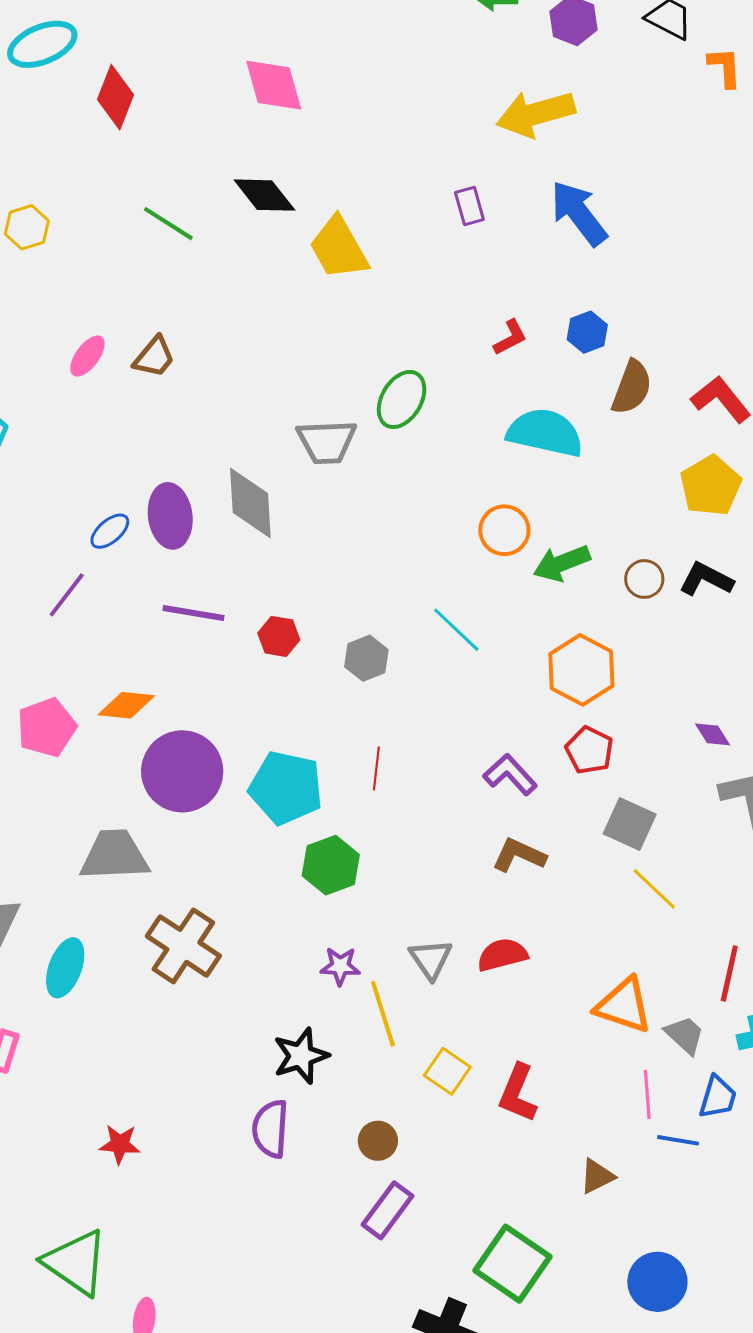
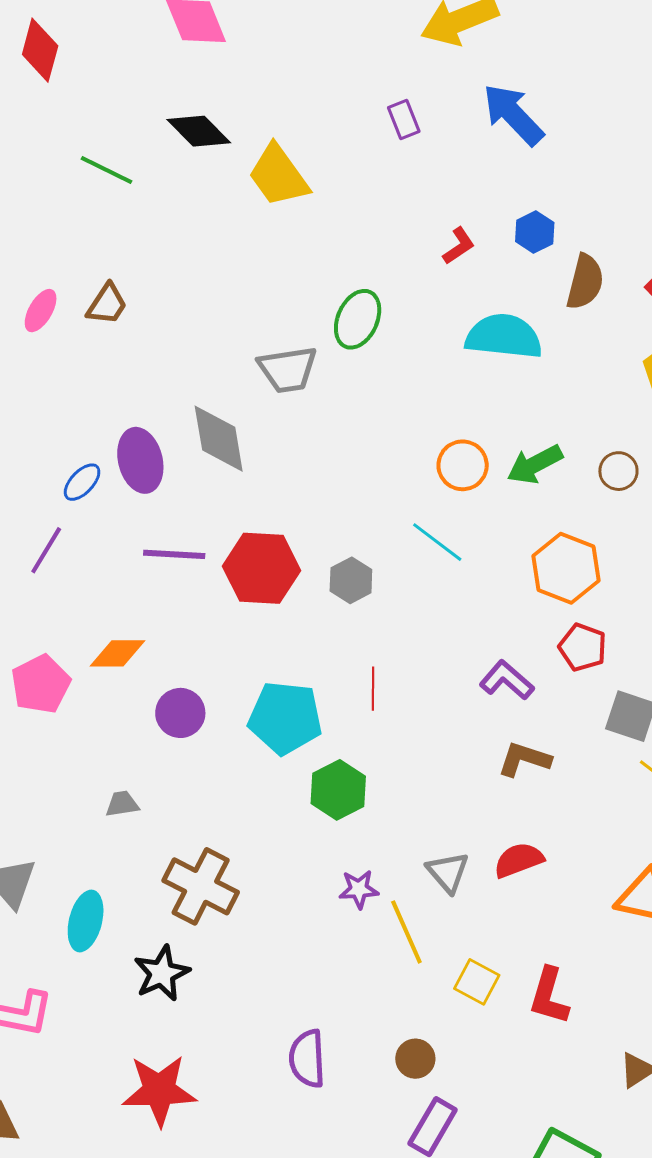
orange circle: (504, 530) -> (463, 465), moved
red hexagon: (279, 636) -> (262, 568), size x1.8
purple circle: (182, 771) -> (180, 713), size x0.6
gray trapezoid: (114, 855) -> (122, 804), size x0.5
black star: (301, 1056) -> (162, 973), moved
red star: (120, 1144) -> (159, 1090), size x1.8

